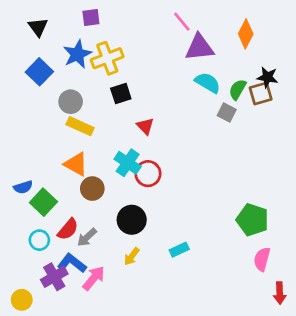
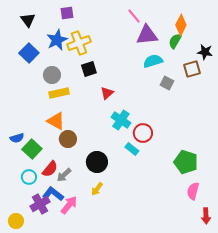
black star: (267, 77) -> (205, 52), moved
cyan semicircle: (208, 83) -> (153, 61), turned -48
green semicircle: (238, 89) -> (175, 41), moved
yellow rectangle: (80, 126) -> (59, 93), turned -36
red triangle: (145, 126) -> (107, 93), turned 32
cyan cross: (128, 163) -> (121, 120), moved
red circle: (148, 174) -> (143, 133), moved
cyan rectangle: (179, 250) -> (132, 149), moved, turned 64

